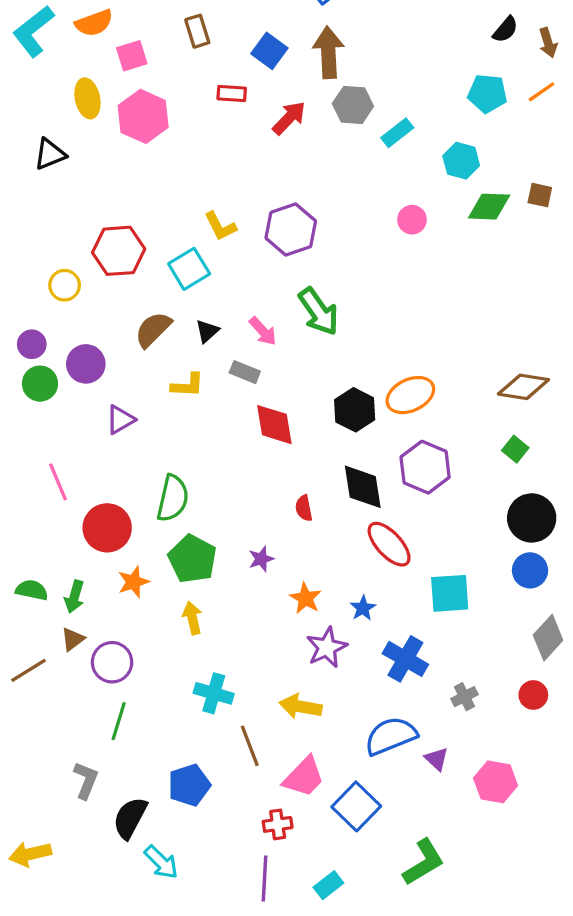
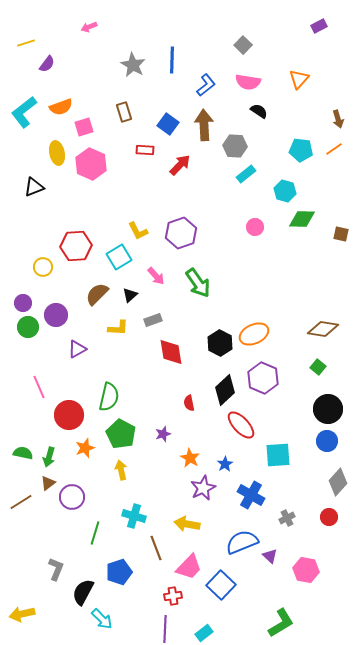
black semicircle: (505, 30) -> (259, 111), moved, turned -96
gray hexagon: (353, 105) -> (235, 146), moved
brown square: (540, 195) -> (341, 234), moved
pink arrow: (263, 331) -> (156, 276), moved
gray rectangle: (245, 372) -> (153, 320), turned -42
black diamond: (363, 487) -> (225, 390), turned 56
green line: (119, 721) -> (95, 533), moved
green L-shape: (423, 862) -> (281, 623), moved

